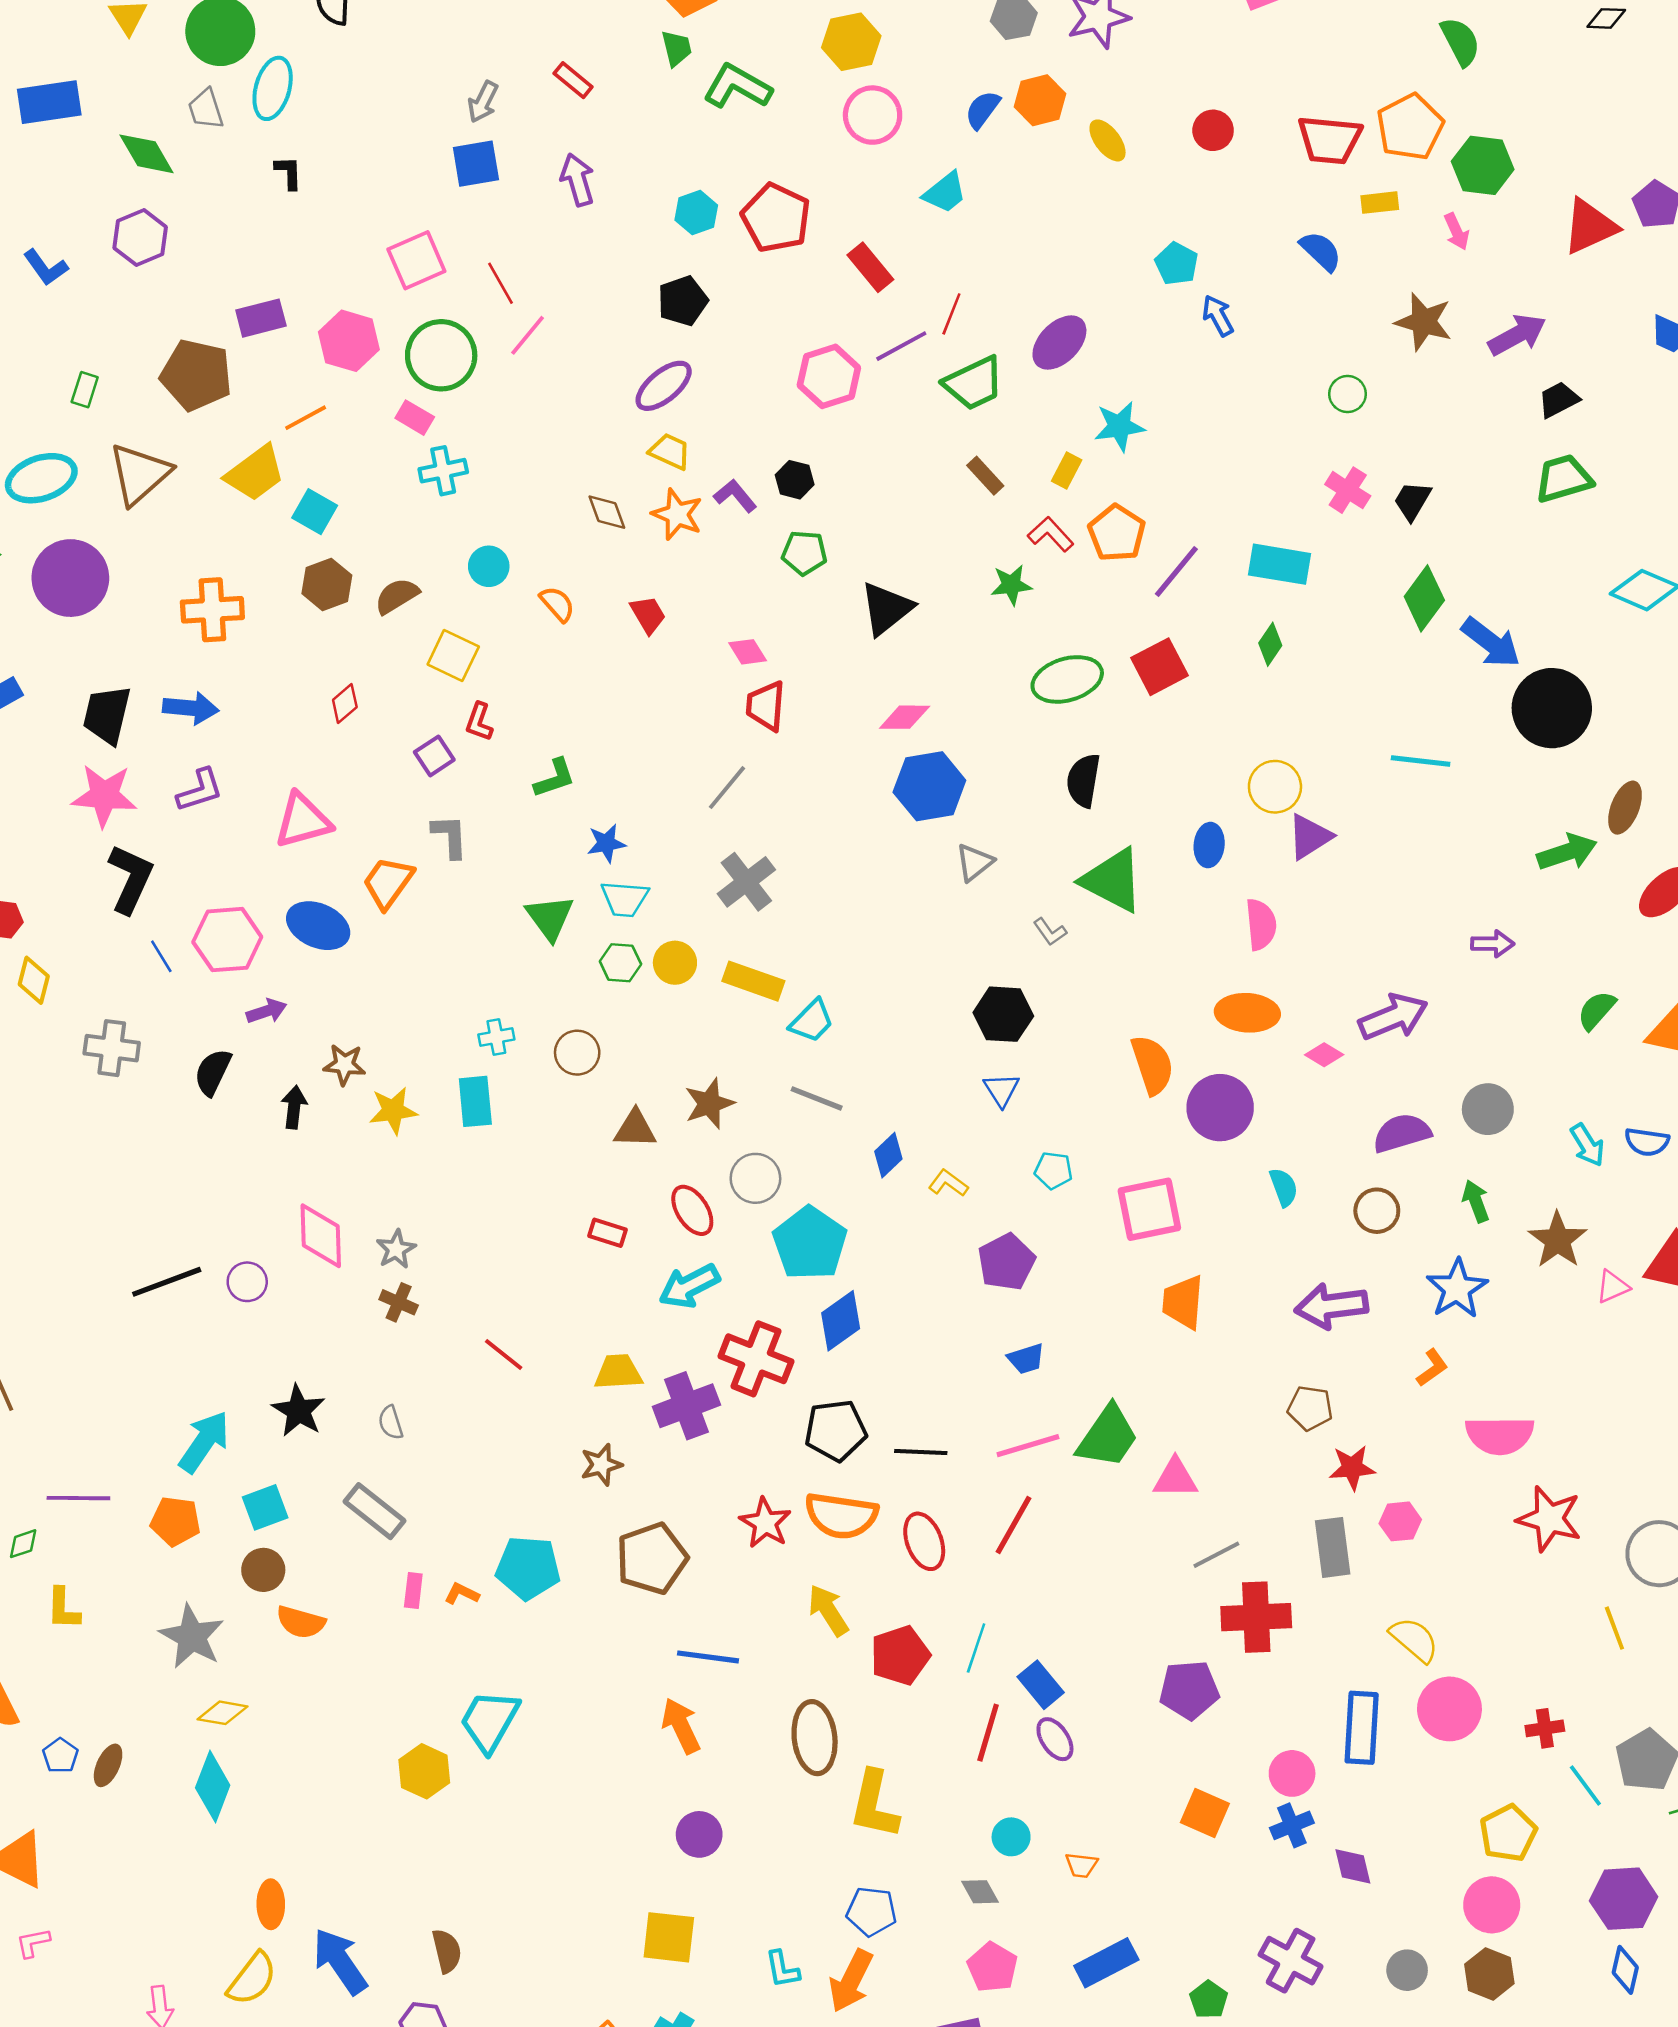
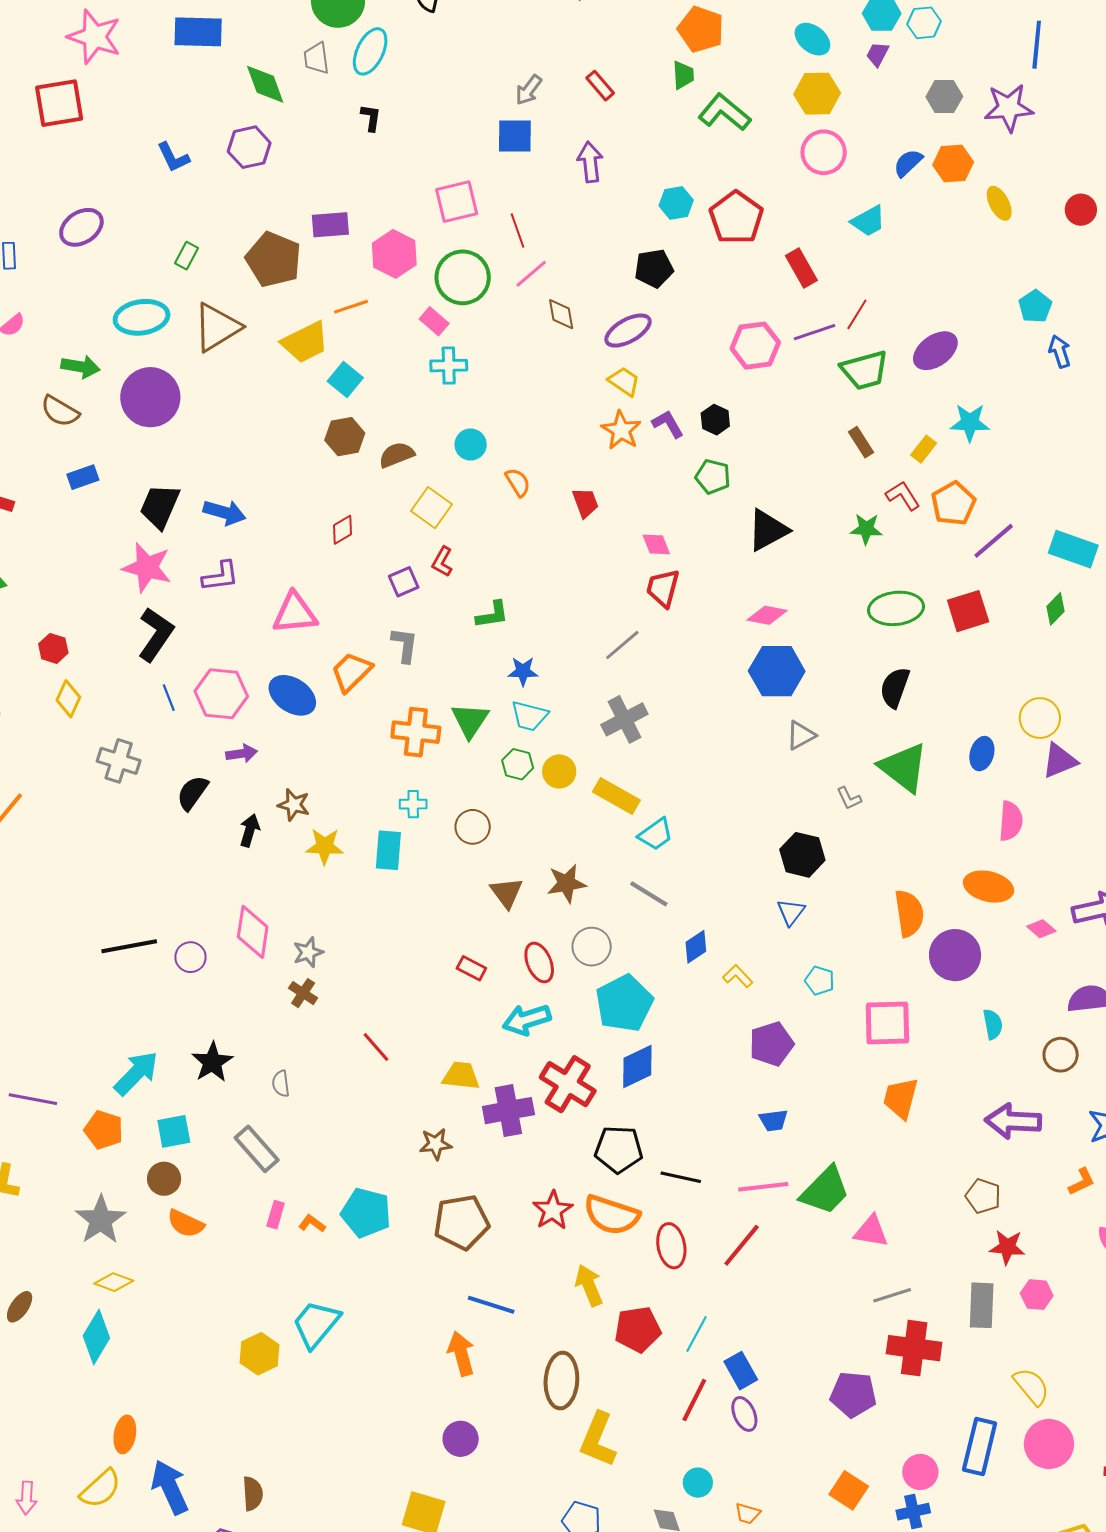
brown diamond: (607, 512) -> (561, 314), moved
orange cross: (212, 610) -> (416, 732), moved
brown triangle: (635, 1129) -> (507, 893), turned 42

